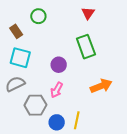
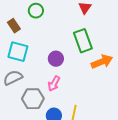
orange arrow: (101, 86) -> (102, 62), moved

